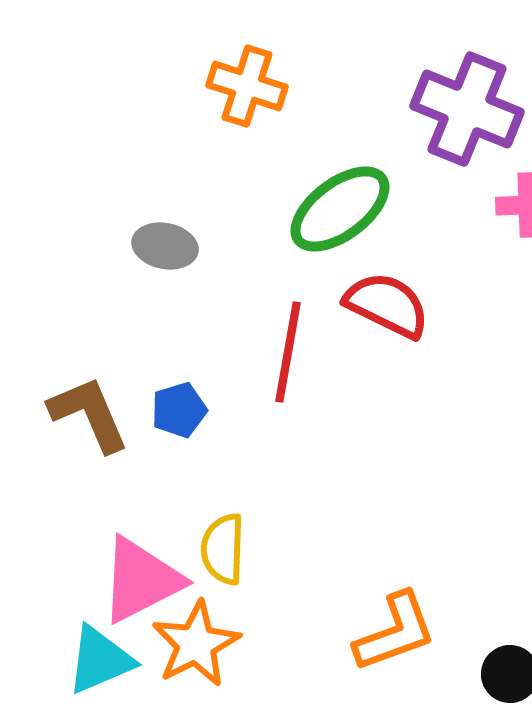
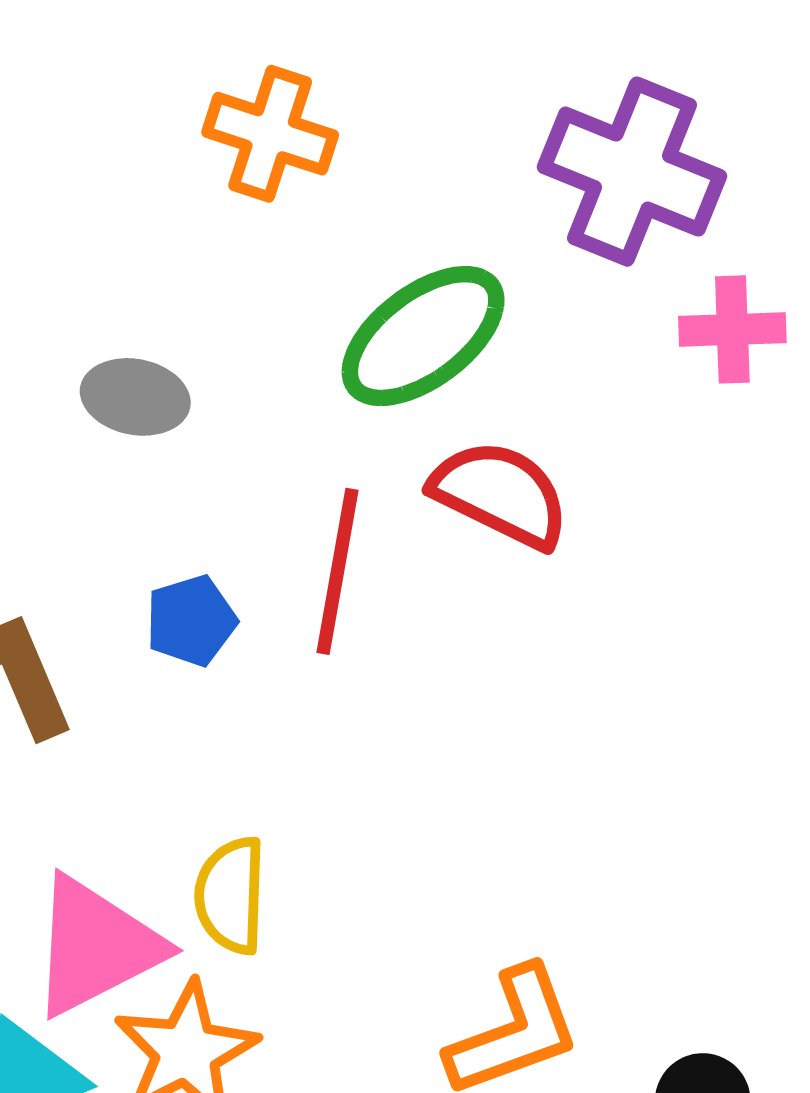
blue pentagon: (179, 410) -> (191, 621), moved

